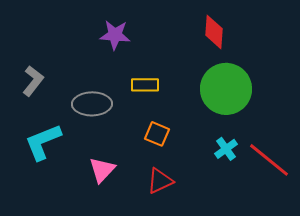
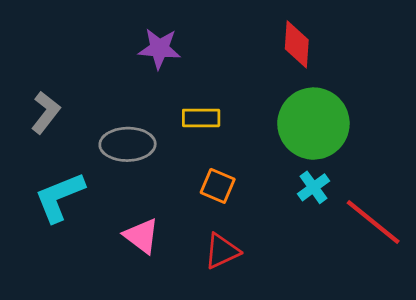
cyan cross: (226, 149) -> (313, 187), moved
pink triangle: (102, 170) -> (141, 236), turned -36

